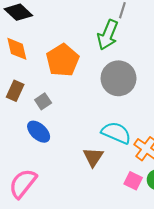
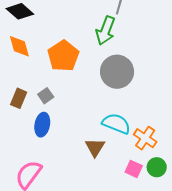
brown rectangle: (15, 91) -> (19, 98), moved
blue ellipse: (39, 132) -> (42, 125), turned 60

